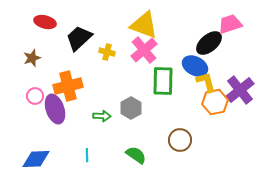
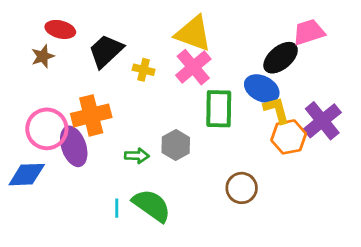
brown star: (32, 58) -> (43, 56), moved
pink circle: (35, 96) -> (47, 129), size x1.8
green semicircle: (136, 155) -> (152, 205), moved, size x1.4
blue diamond: (36, 159) -> (27, 175), moved

